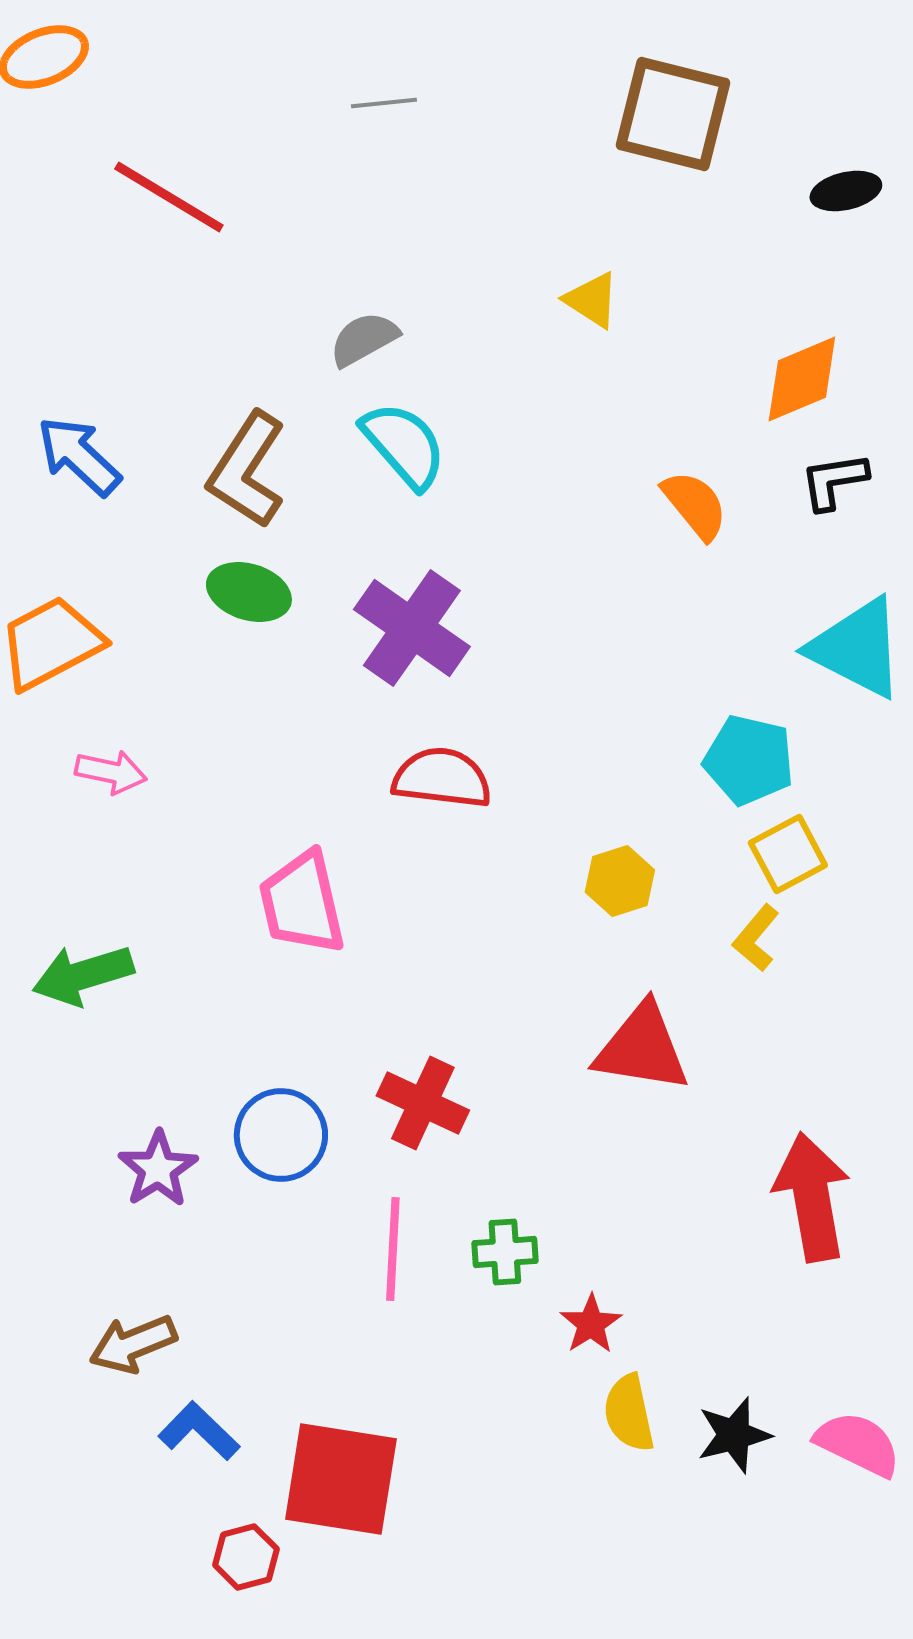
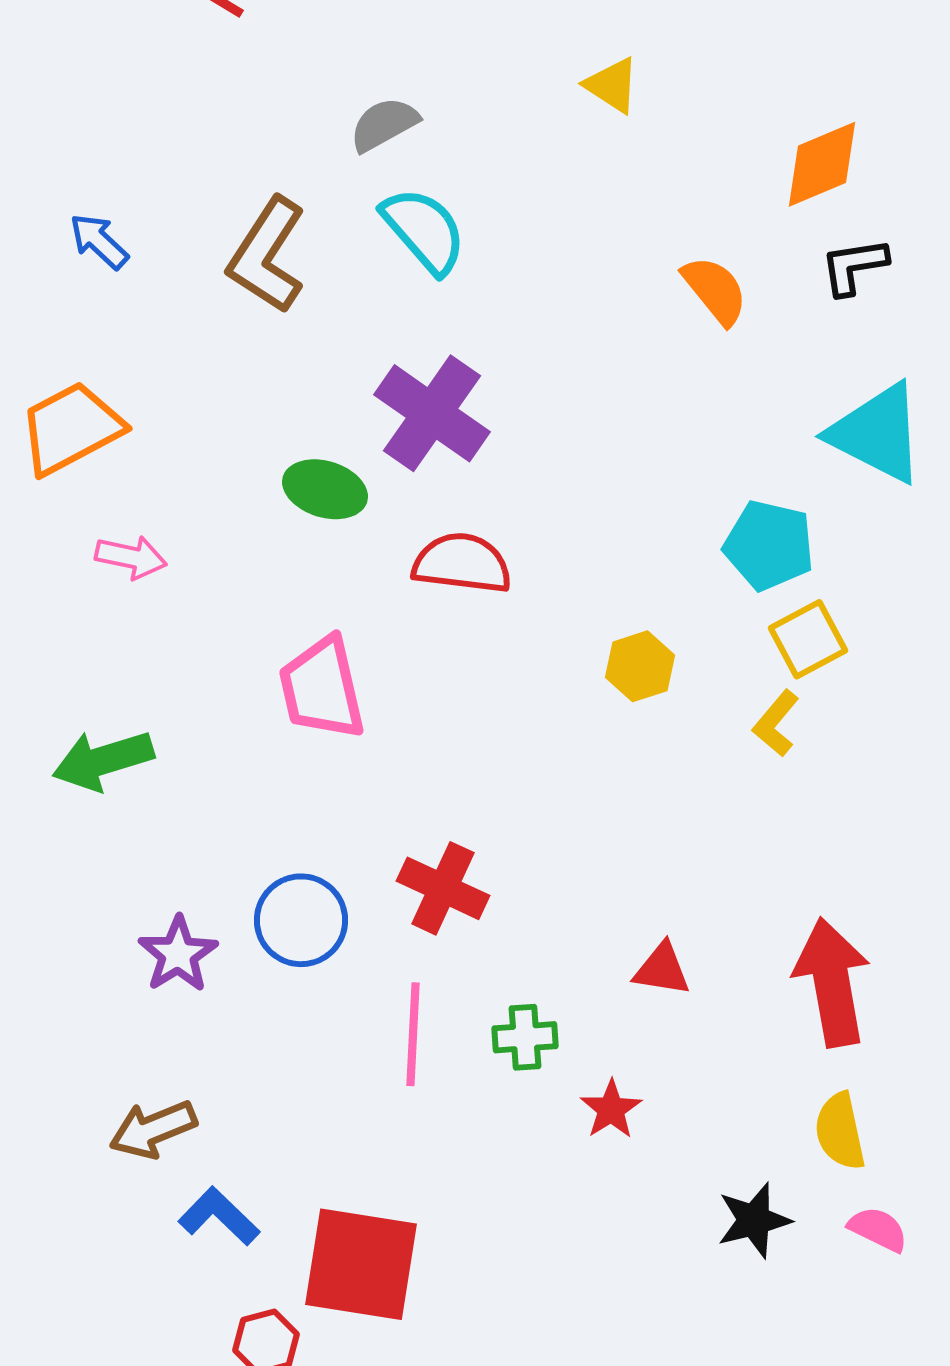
blue arrow: (79, 456) -> (99, 241), size x0.7
green ellipse: (249, 592) -> (325, 489), moved
red triangle: (642, 1048) -> (662, 969), moved, size x0.6
yellow semicircle: (629, 1413) -> (840, 1131), moved
pink semicircle: (858, 1444) -> (878, 1229), size x0.7

